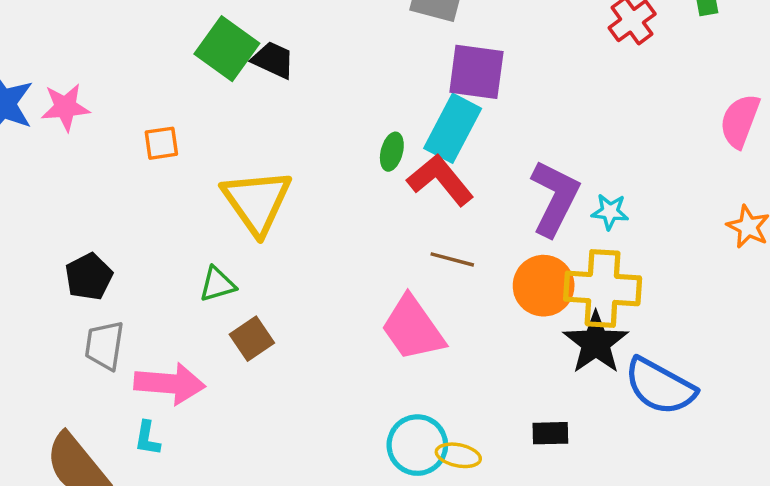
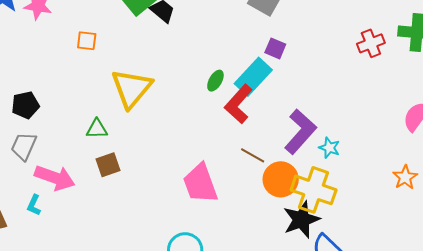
purple square: (476, 72) -> (275, 48), size x0.6
red L-shape: (440, 180) -> (238, 104), turned -114
brown line: (452, 259) -> (253, 155), moved

